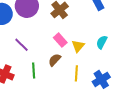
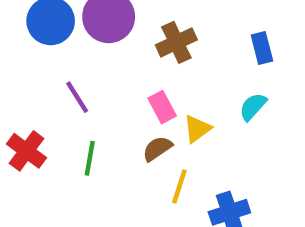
cyan semicircle: (102, 42) -> (253, 107), moved
brown semicircle: (55, 60) -> (157, 149), moved

